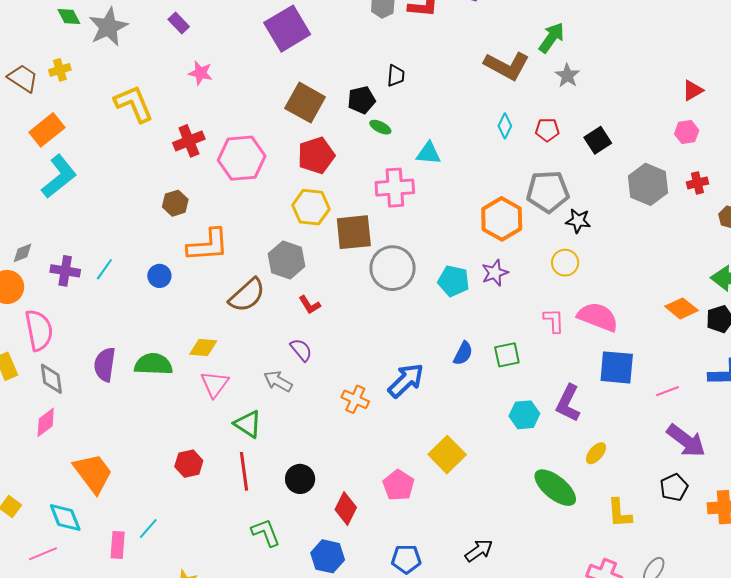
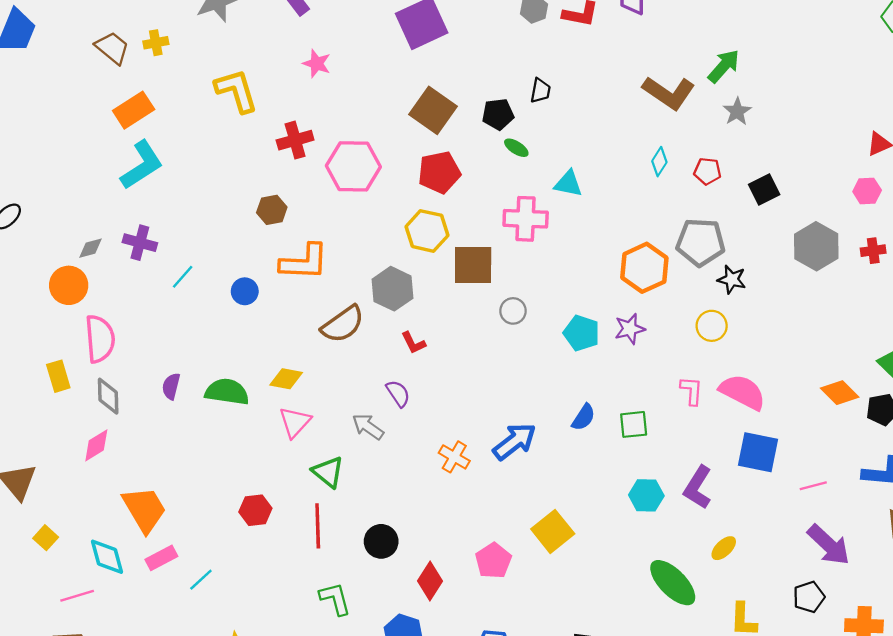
gray circle: (393, 268) -> (513, 311), size x0.5
purple cross: (65, 271) -> (140, 243), moved
purple semicircle: (105, 364) -> (171, 386), size x0.7
pink rectangle: (118, 545) -> (161, 558), moved, turned 52

